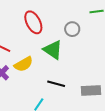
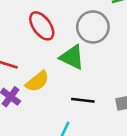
gray circle: (72, 29) -> (93, 27), size x1.6

